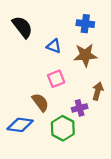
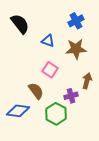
blue cross: (85, 24) -> (76, 21), turned -35
pink square: (56, 79) -> (50, 70), turned -35

